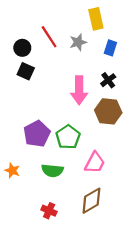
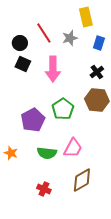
pink arrow: (79, 90) -> (53, 69), moved
green pentagon: (68, 137) -> (63, 109), moved
pink trapezoid: (95, 163) -> (73, 148), moved

